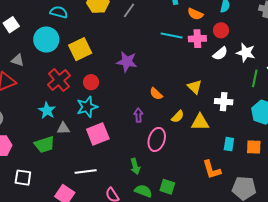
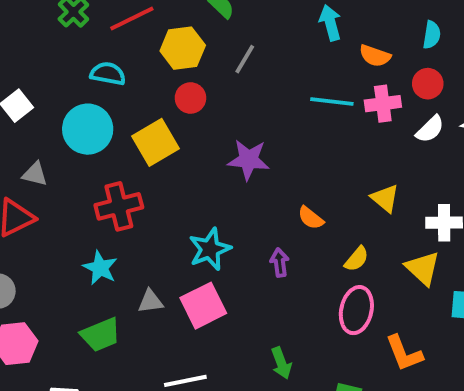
red cross: (59, 80) -> (119, 206), turned 30
red circle: (91, 82) -> (190, 98), moved
cyan star: (87, 107) -> (210, 249), moved
yellow triangle: (200, 122) -> (423, 268), moved, turned 48
gray triangle: (63, 128) -> (151, 301), moved
pink ellipse: (157, 139) -> (356, 310), moved
orange L-shape: (212, 170) -> (404, 353), moved

